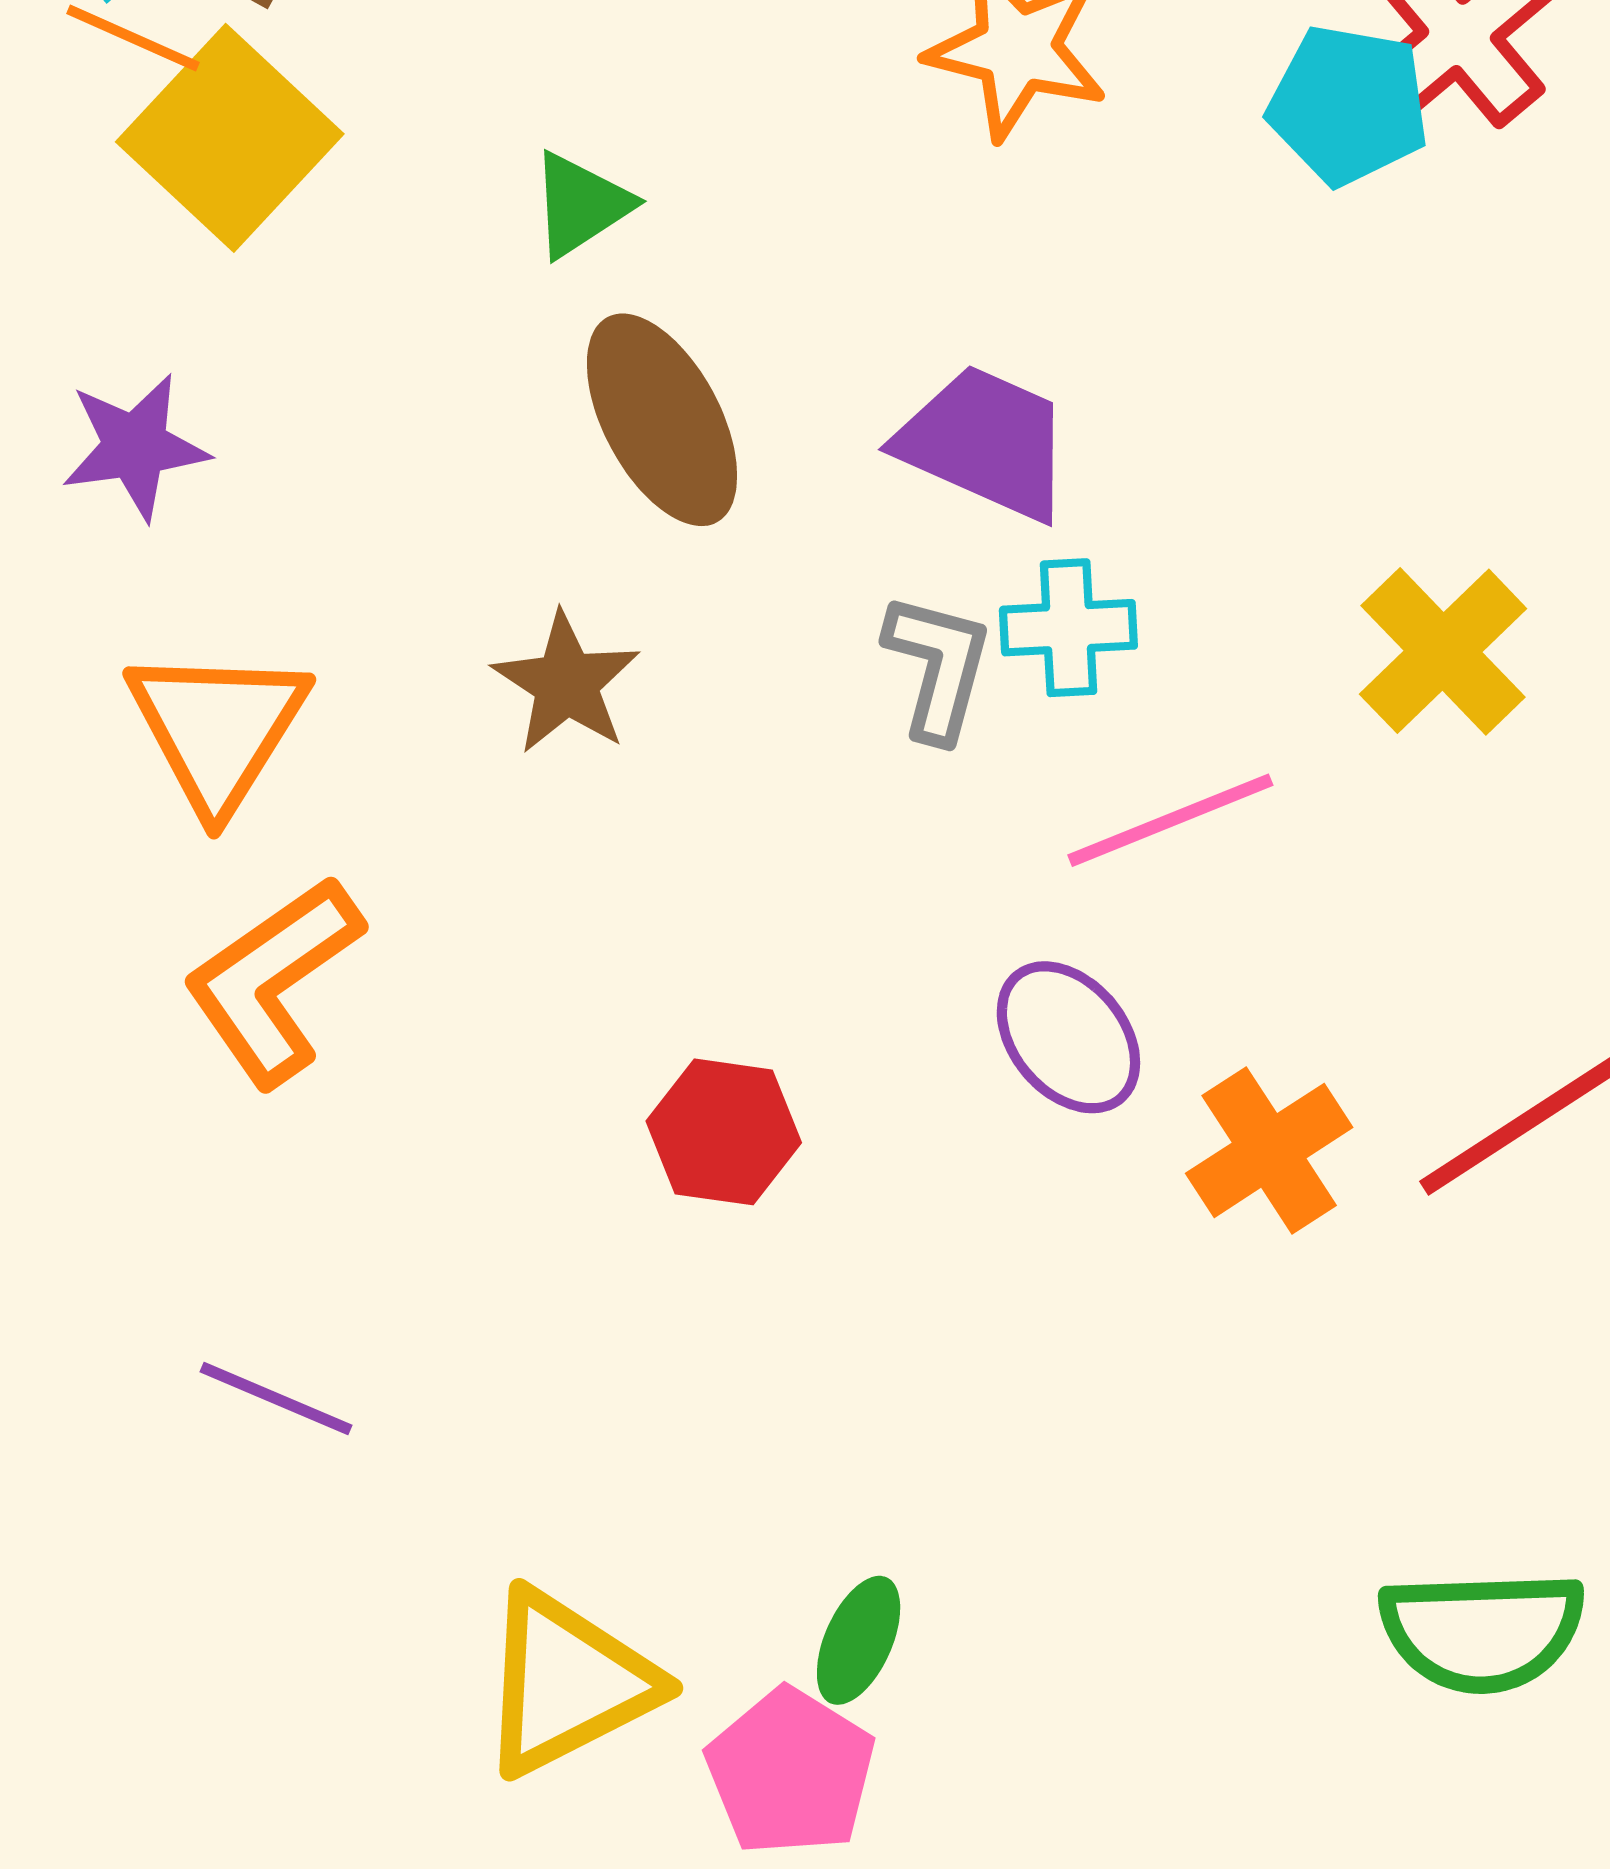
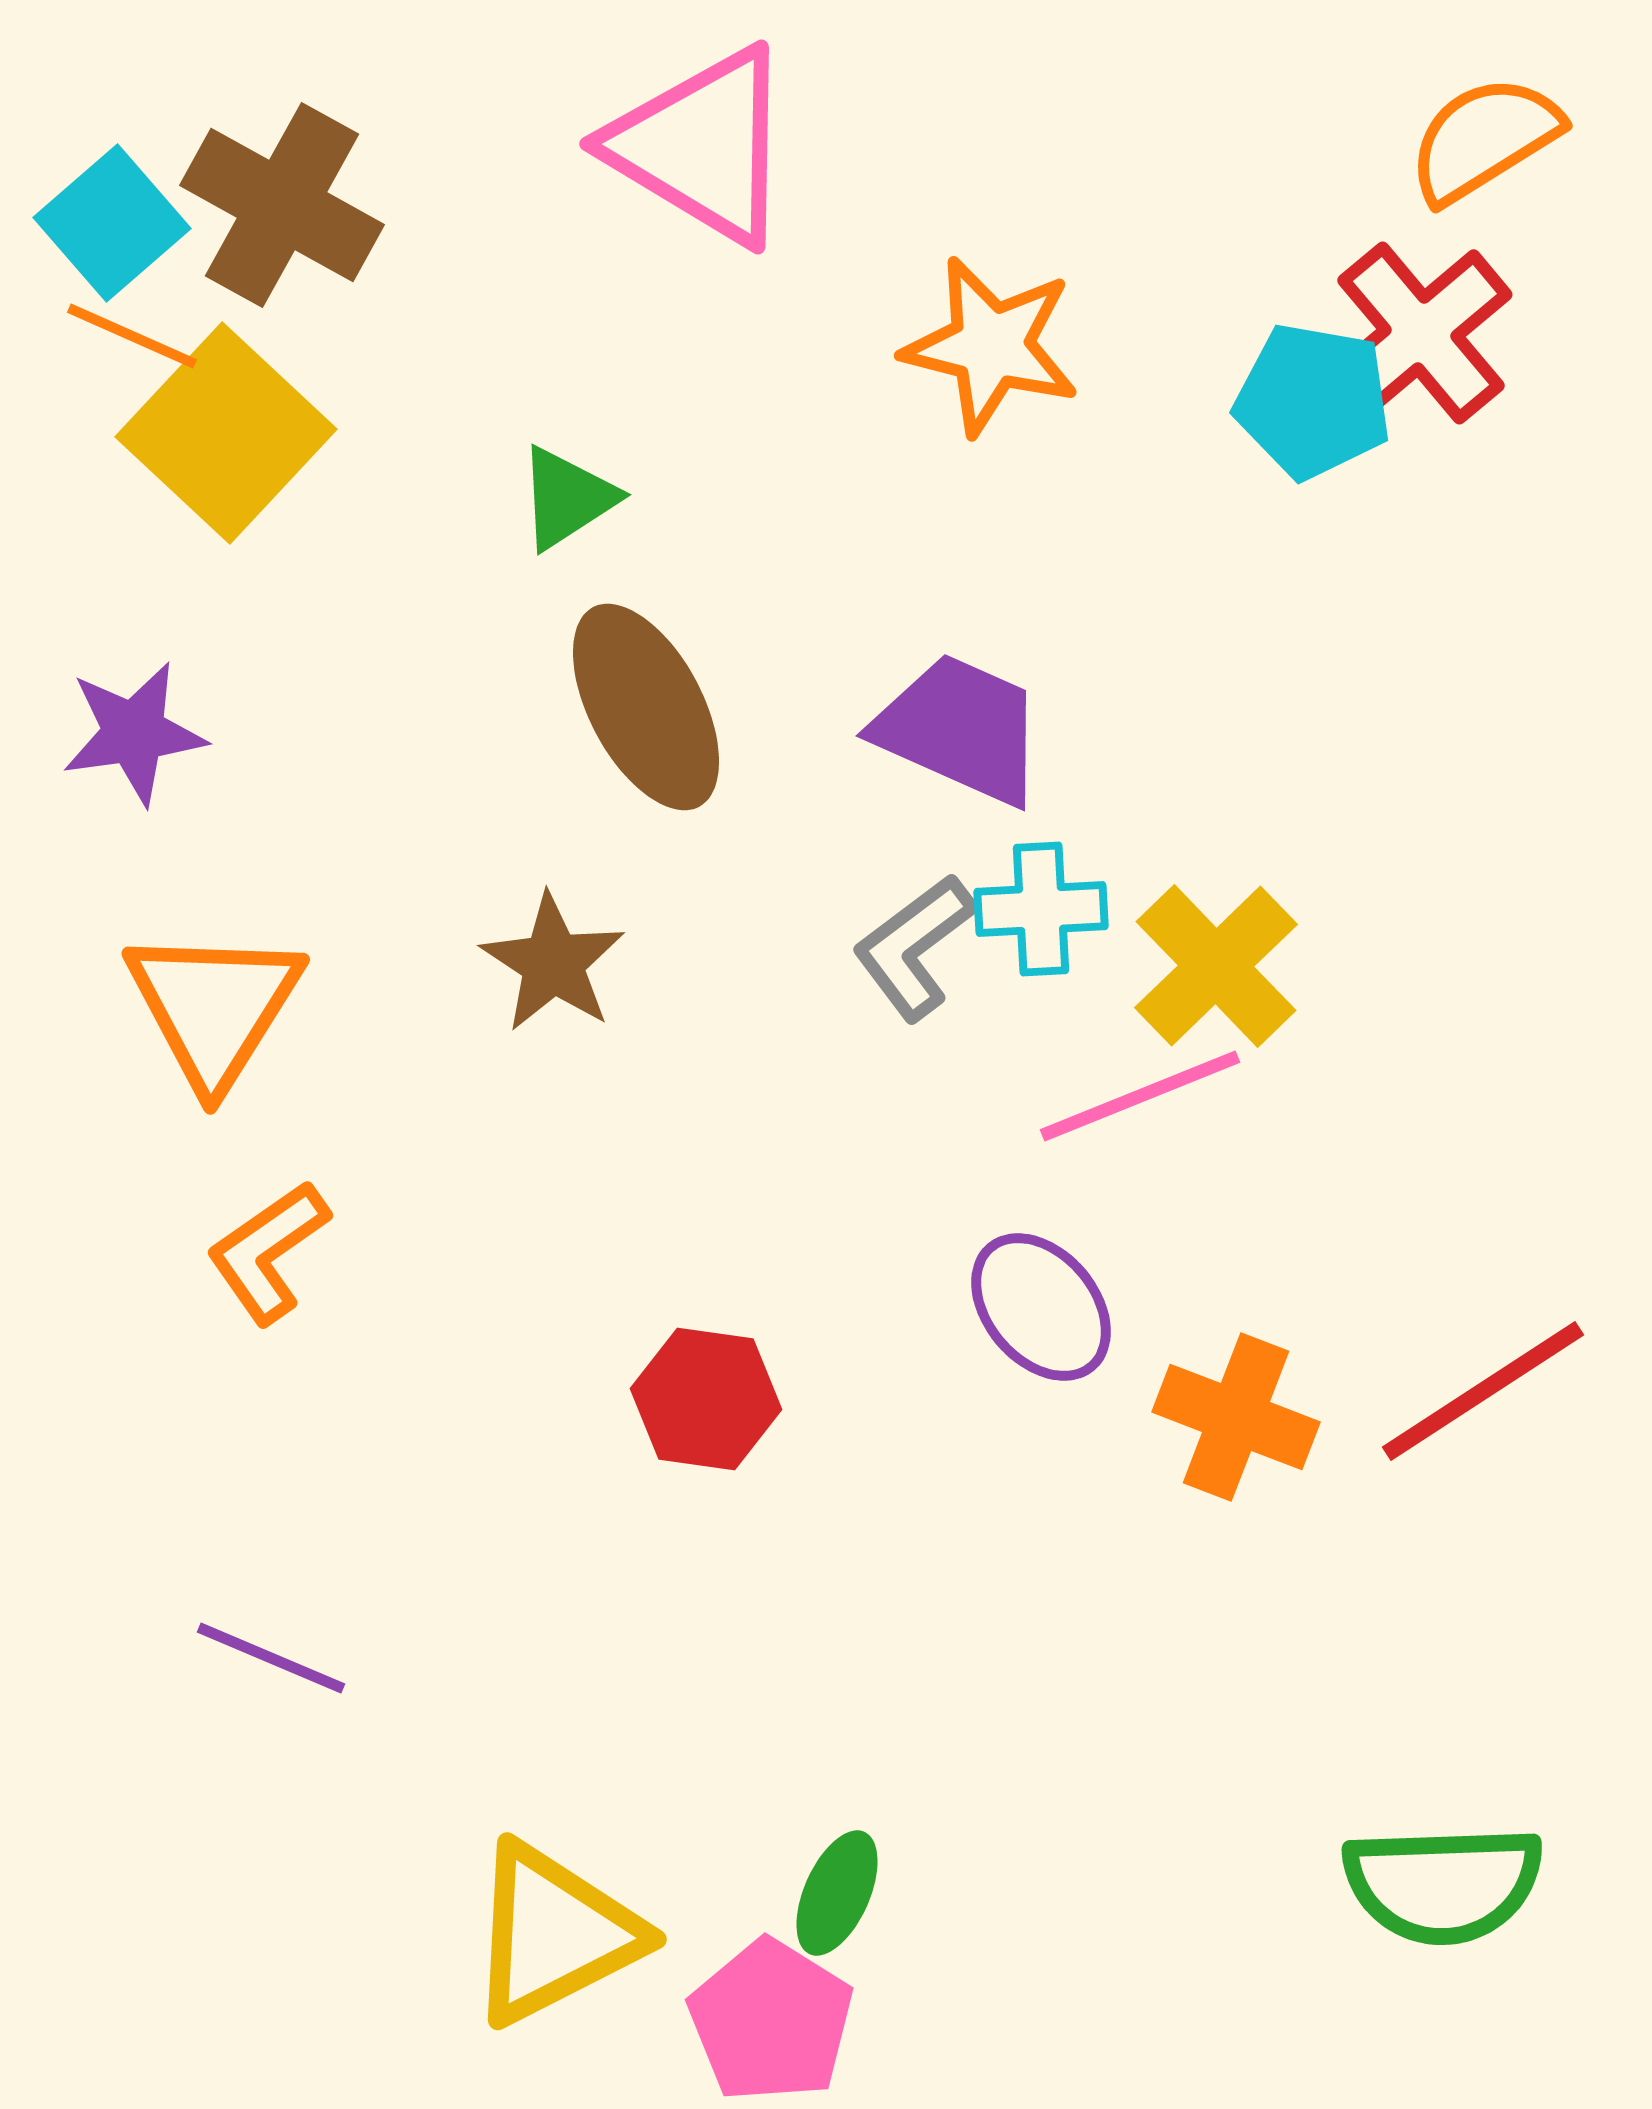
yellow cross: (1443, 651) -> (1216, 966), moved
gray L-shape: (938, 667) -> (914, 947), turned -142
orange L-shape: (273, 981) -> (268, 1252), size x0.7
orange cross: (1269, 1150) -> (1236, 1417), turned -36

